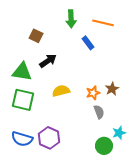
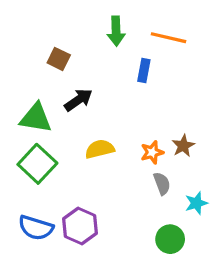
blue rectangle: (88, 43) -> (144, 70), turned 48
green square: (23, 100) -> (37, 164), turned 30
cyan star: (119, 133) -> (196, 203), moved

